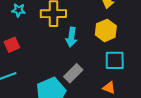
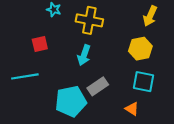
cyan arrow: (71, 37) -> (84, 55), moved

